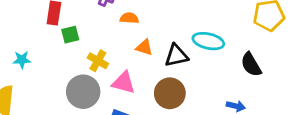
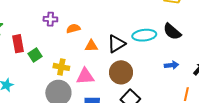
cyan ellipse: (208, 41) -> (144, 35), moved

